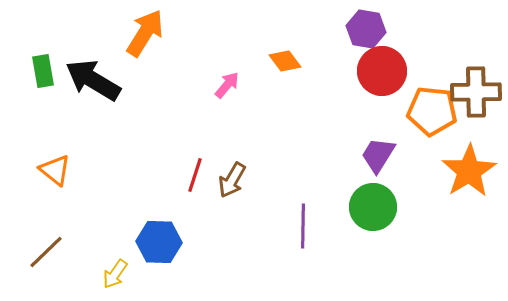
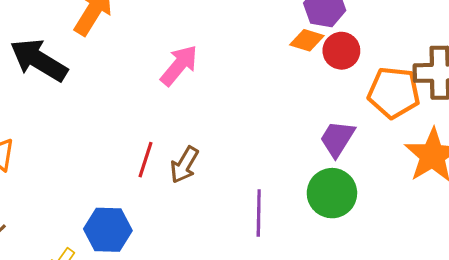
orange diamond: (285, 61) -> (307, 40), moved, turned -36
red circle: (382, 71) -> (341, 51), size x0.7
pink arrow: (227, 85) -> (179, 65), size x1.5

